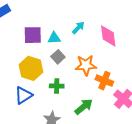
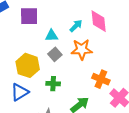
purple square: (33, 35) -> (29, 16), moved
pink diamond: (108, 36) -> (99, 21), moved
orange star: (86, 65) -> (82, 49), moved

